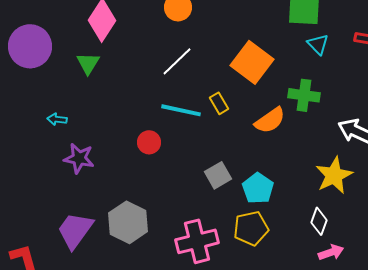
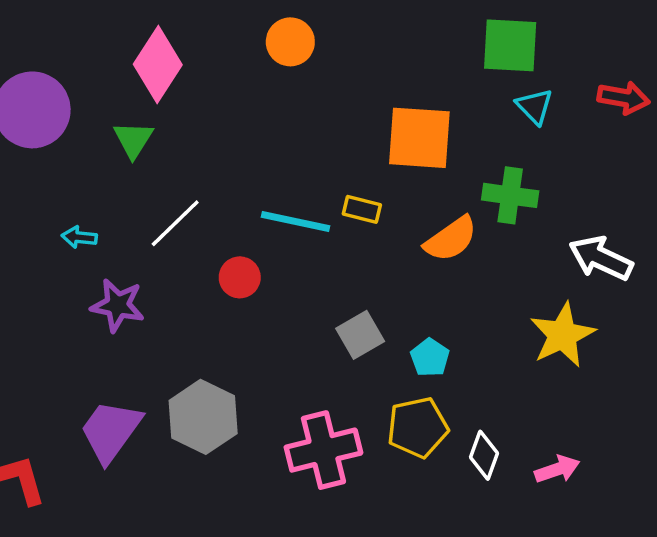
white line: (177, 61) -> (175, 223), moved
orange square: (252, 62) -> (419, 138), turned -33
yellow rectangle: (219, 103) -> (362, 209), turned -45
cyan pentagon: (258, 188) -> (430, 358), size x0.7
white diamond: (319, 221) -> (484, 455), moved

